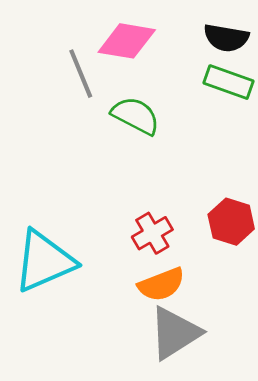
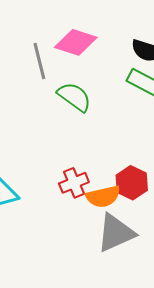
orange semicircle: (161, 284) -> (103, 197), moved
gray triangle: (175, 333) -> (116, 233), moved

